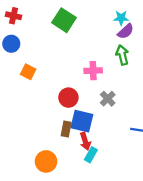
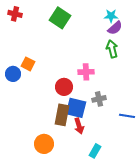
blue circle: (11, 44) -> (13, 74), moved
pink cross: (93, 71) -> (86, 72), moved
gray cross: (108, 99) -> (99, 99), moved, turned 32
brown rectangle: (66, 129) -> (62, 115), size x1.5
cyan rectangle: (91, 155) -> (95, 151), moved

